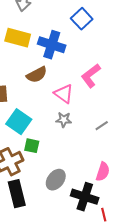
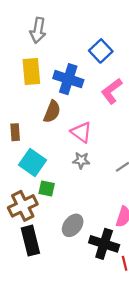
yellow rectangle: (18, 38) -> (31, 72), turned 70
brown semicircle: (37, 75) -> (52, 112), turned -40
pink L-shape: (91, 76) -> (112, 91), moved

